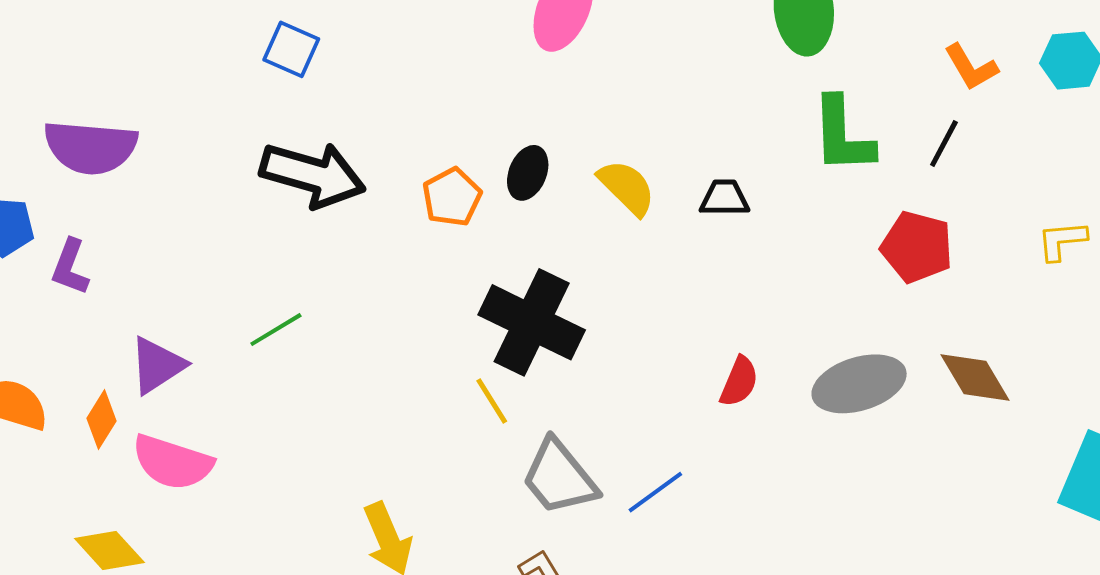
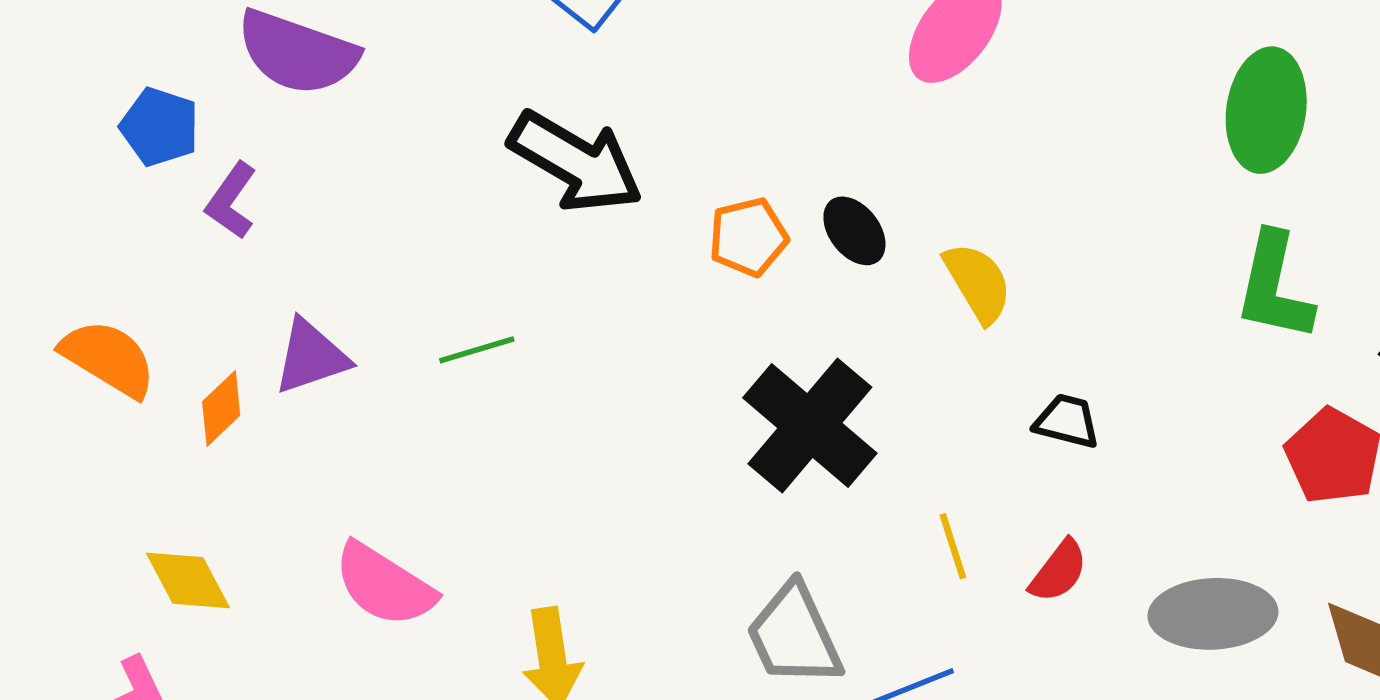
black ellipse: (528, 173) -> (854, 231), turned -74
black trapezoid: (725, 198) -> (1067, 421), moved
yellow line: (492, 401) -> (953, 546), moved
pink semicircle: (172, 462) -> (384, 585), moved

